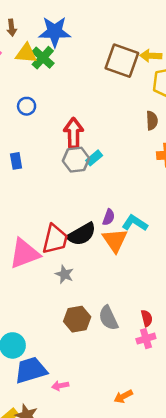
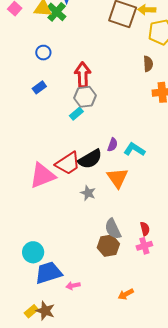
cyan rectangle: (94, 158) -> (76, 114), moved
blue rectangle: (16, 161) -> (39, 87), moved, turned 64
red trapezoid: (55, 239) -> (68, 163), turned 44
orange triangle: (115, 240) -> (117, 178), moved
gray star: (64, 274) -> (88, 193), moved
brown hexagon: (77, 319) -> (108, 246), moved

